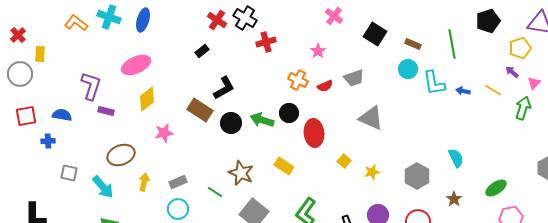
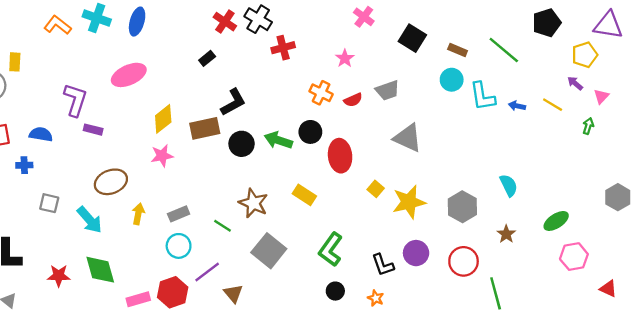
green line: (452, 44) -> (504, 50), turned -40
yellow diamond: (147, 99) -> (163, 119), moved
green arrow: (523, 108) -> (588, 126), size x0.6
brown rectangle: (200, 110) -> (205, 128), turned -45
yellow star: (372, 172) -> (409, 202), size x1.8

